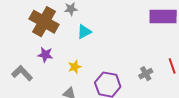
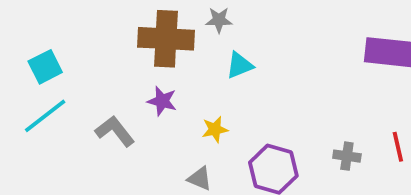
brown cross: (44, 22) -> (166, 39), turned -32
gray cross: (146, 74) -> (347, 156), turned 32

